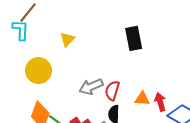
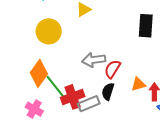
orange triangle: (142, 99) -> (138, 84), turned -35

